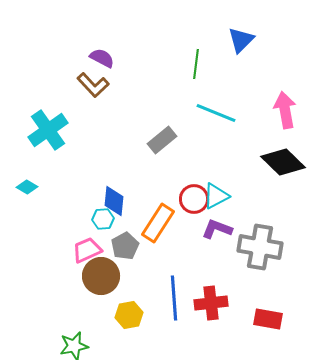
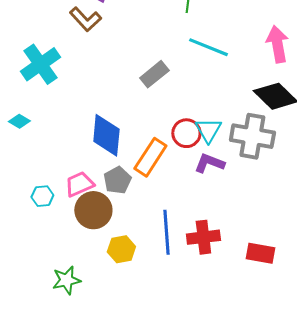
cyan triangle: (216, 196) -> (208, 130), turned -32
blue diamond: (114, 201) -> (106, 135), size x1.4
cyan hexagon: (103, 219) -> (42, 196), moved
gray cross: (260, 247) -> (252, 136), moved

